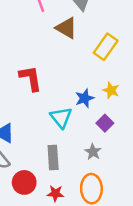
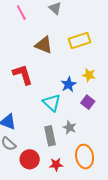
brown triangle: (66, 28) -> (44, 45), moved
yellow rectangle: (106, 47) -> (79, 41), turned 45
gray star: (93, 152) -> (70, 127), moved

